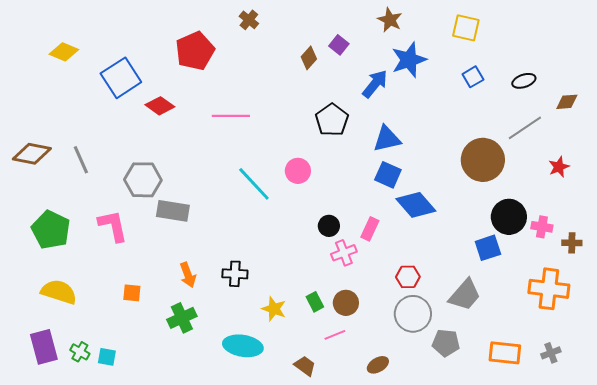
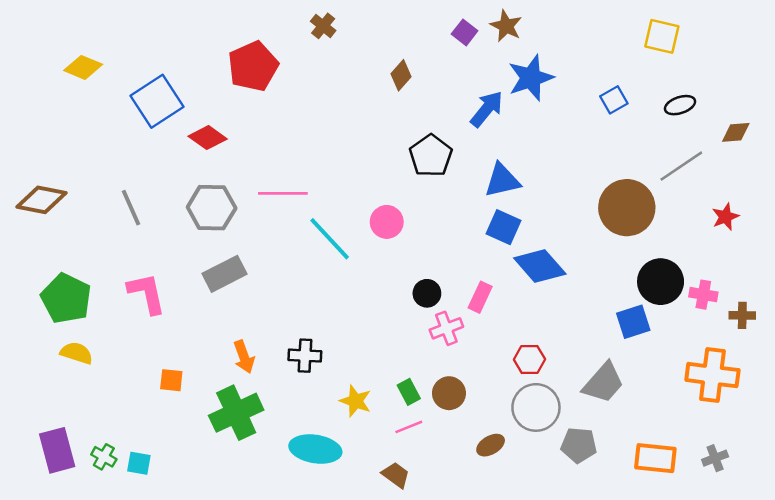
yellow square: (466, 28) -> (662, 36), moved
purple square: (339, 45) -> (465, 32), moved
pink line: (231, 116) -> (283, 193), moved
gray line: (81, 160) -> (131, 208), moved
gray hexagon: (143, 180) -> (212, 208), moved
gray rectangle: (173, 211) -> (224, 274), turned -36
yellow semicircle: (59, 292) -> (77, 353), moved, size x0.7
green cross: (182, 318) -> (236, 413), size x1.4
pink line: (335, 335) -> (409, 427), moved
brown ellipse: (378, 365) -> (491, 445), moved

